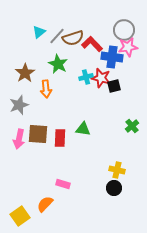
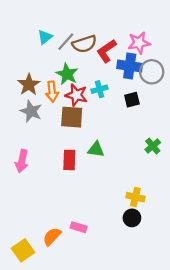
gray circle: (124, 30) -> (152, 72), moved
red L-shape: (92, 44) -> (106, 51), turned -80
pink star: (128, 47) -> (139, 43), moved
red star: (101, 78) -> (76, 95), moved
orange arrow: (46, 89) -> (52, 92), moved
gray star: (19, 105) -> (31, 111), moved, turned -30
brown square: (38, 134) -> (72, 117), moved
pink rectangle: (63, 184) -> (79, 227), moved

